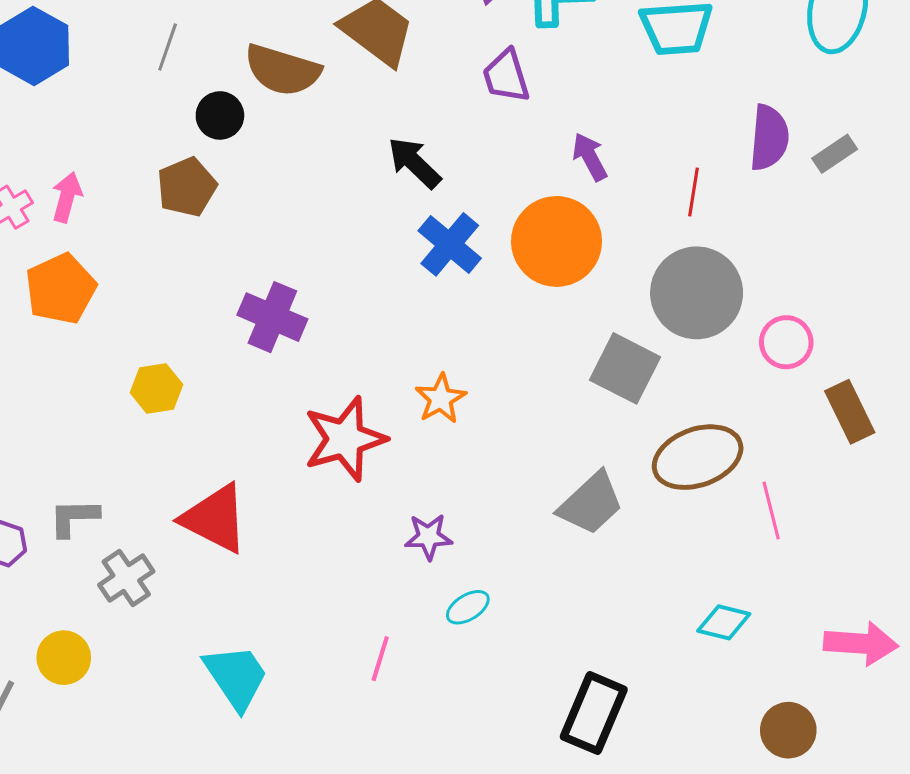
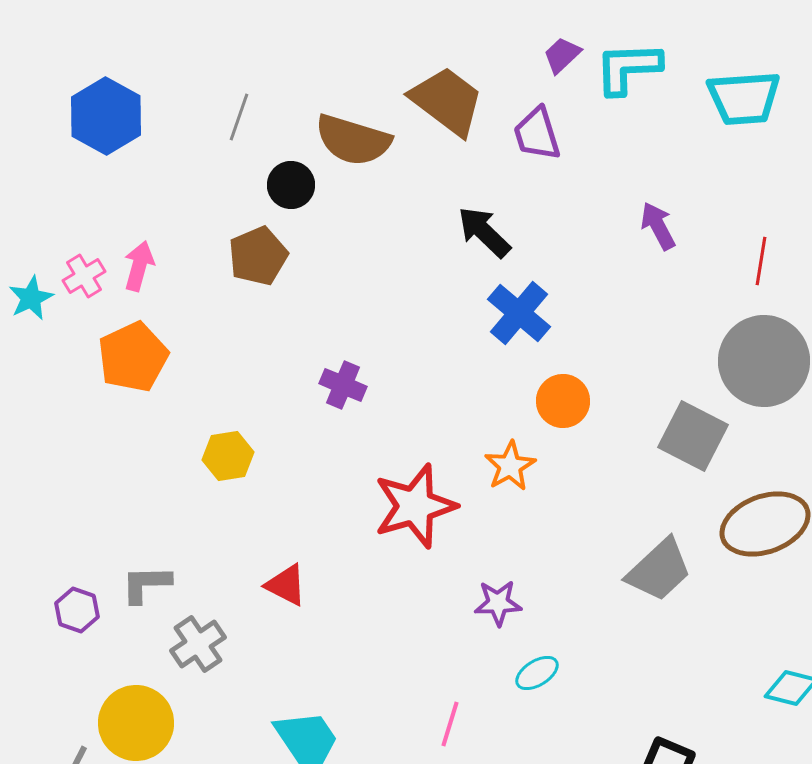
purple trapezoid: (506, 76) -> (537, 134), moved
orange circle: (557, 241) -> (563, 401), moved, size x0.6
purple cross: (272, 317) -> (343, 385), size x0.7
red triangle: (215, 519) -> (286, 585), size x0.6
yellow circle: (64, 658) -> (136, 723), size x1.4

